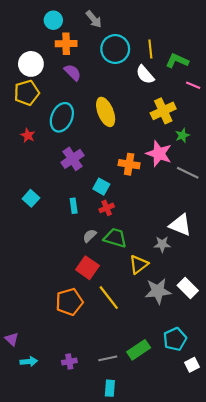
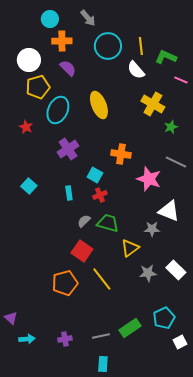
yellow pentagon: (27, 93) -> (38, 87), moved
yellow cross: (163, 111) -> (153, 104), turned -35
pink star: (159, 154) -> (149, 179), moved
gray star: (158, 291) -> (148, 273), size x0.7

